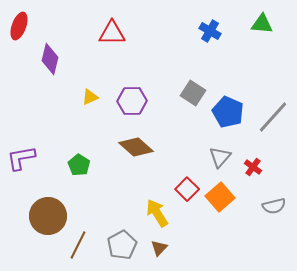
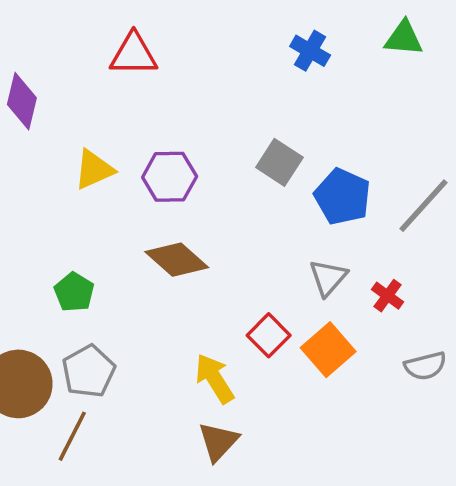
yellow triangle: (90, 97) -> (94, 170), size x1.4
gray pentagon: (122, 245) -> (89, 371), moved
brown triangle: (159, 248) -> (218, 442), size x1.4

